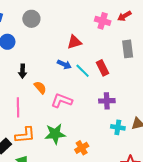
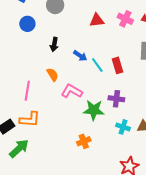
red triangle: (74, 42) -> (97, 20), moved
black arrow: (23, 71) -> (54, 44), moved
green star: (55, 134) -> (94, 110), moved

